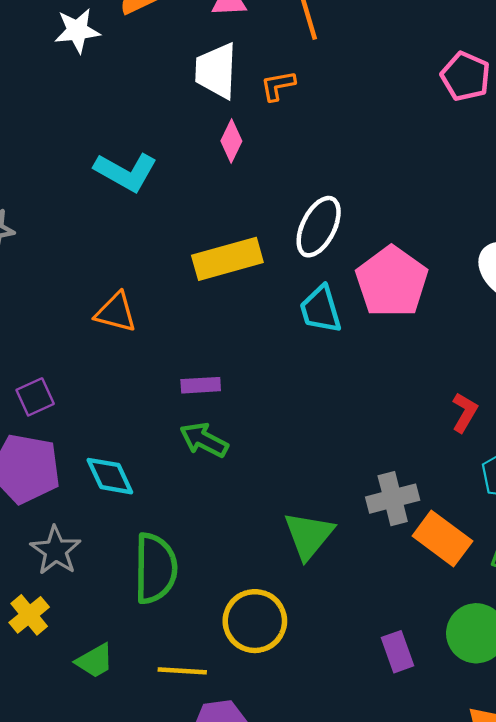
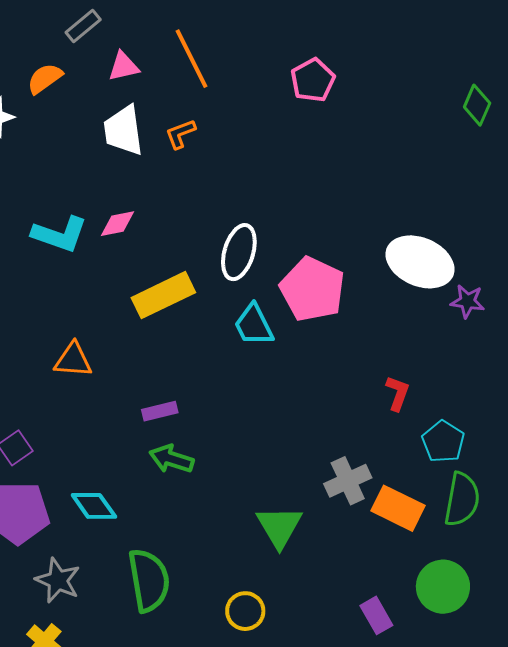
pink pentagon: (466, 76) -> (313, 80), moved, turned 30
pink diamond: (231, 141) -> (118, 224), moved, turned 63
yellow circle: (255, 621) -> (245, 611), size x0.7

